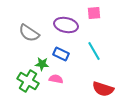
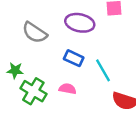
cyan line: (94, 51) -> (103, 70), moved
green star: (42, 64) -> (15, 70), moved

